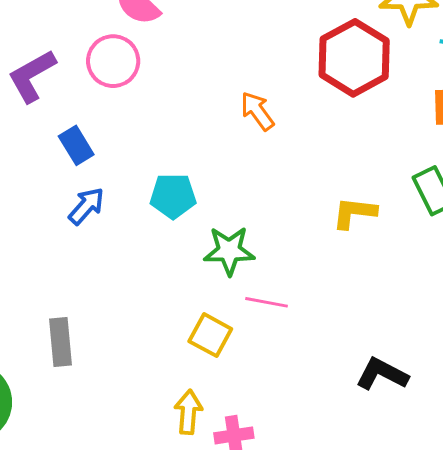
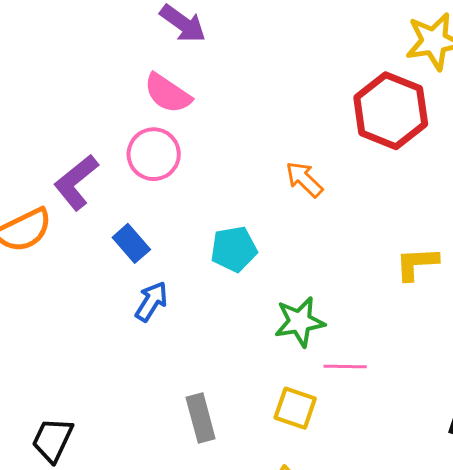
cyan pentagon: (173, 196) -> (234, 249), moved
gray rectangle: (61, 342) -> (201, 418), moved

